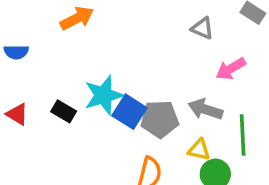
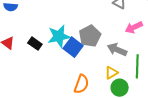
gray pentagon: (160, 119) -> (90, 36), moved, turned -30
yellow triangle: (199, 150) -> (111, 73), turned -48

